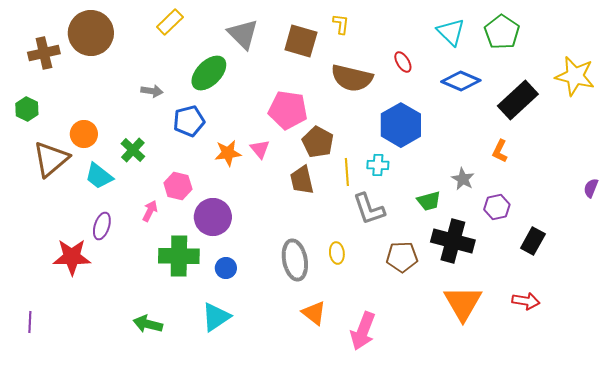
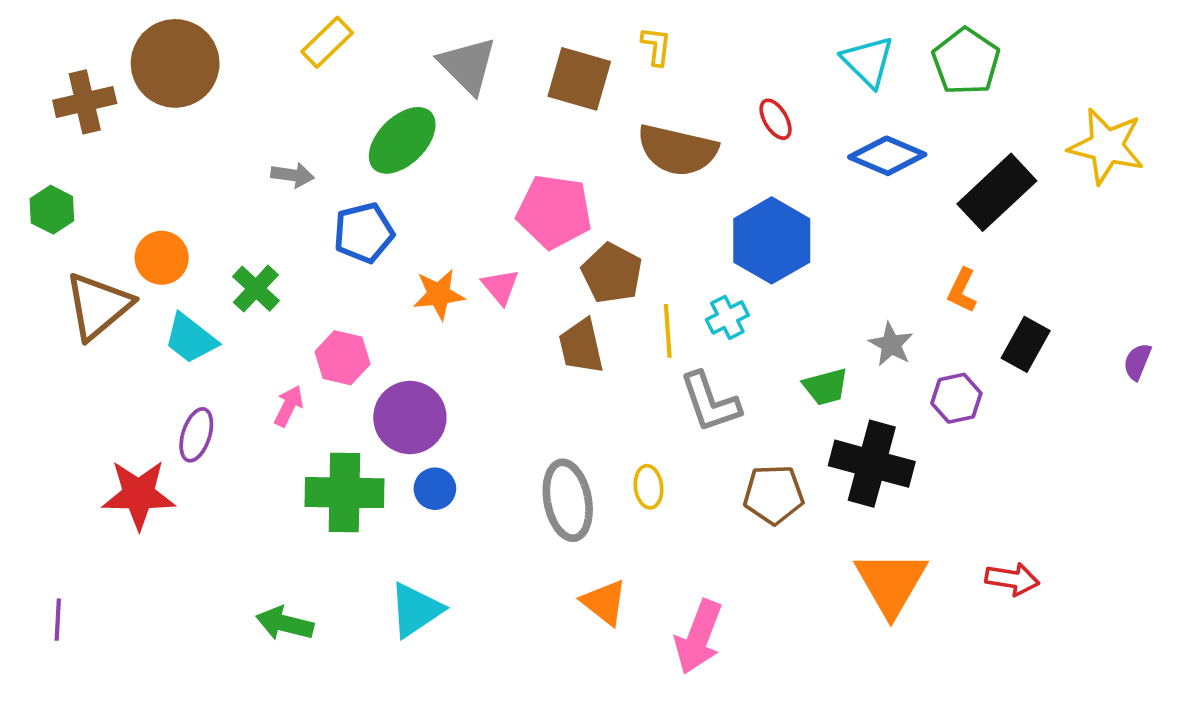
cyan cross: (378, 165) -> (727, 317), turned -30
black rectangle: (533, 241) -> (1026, 344), moved
blue circle: (226, 268) -> (435, 489), moved

